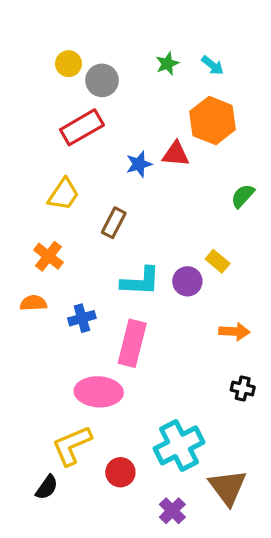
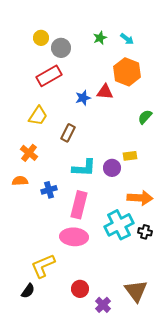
yellow rectangle: (218, 261) -> (130, 156), turned -48
orange arrow: (234, 332) -> (140, 198), size x1.4
pink ellipse: (99, 392) -> (74, 237), moved
cyan cross: (179, 445) -> (119, 225), moved
red circle: (120, 472) -> (80, 289), moved

